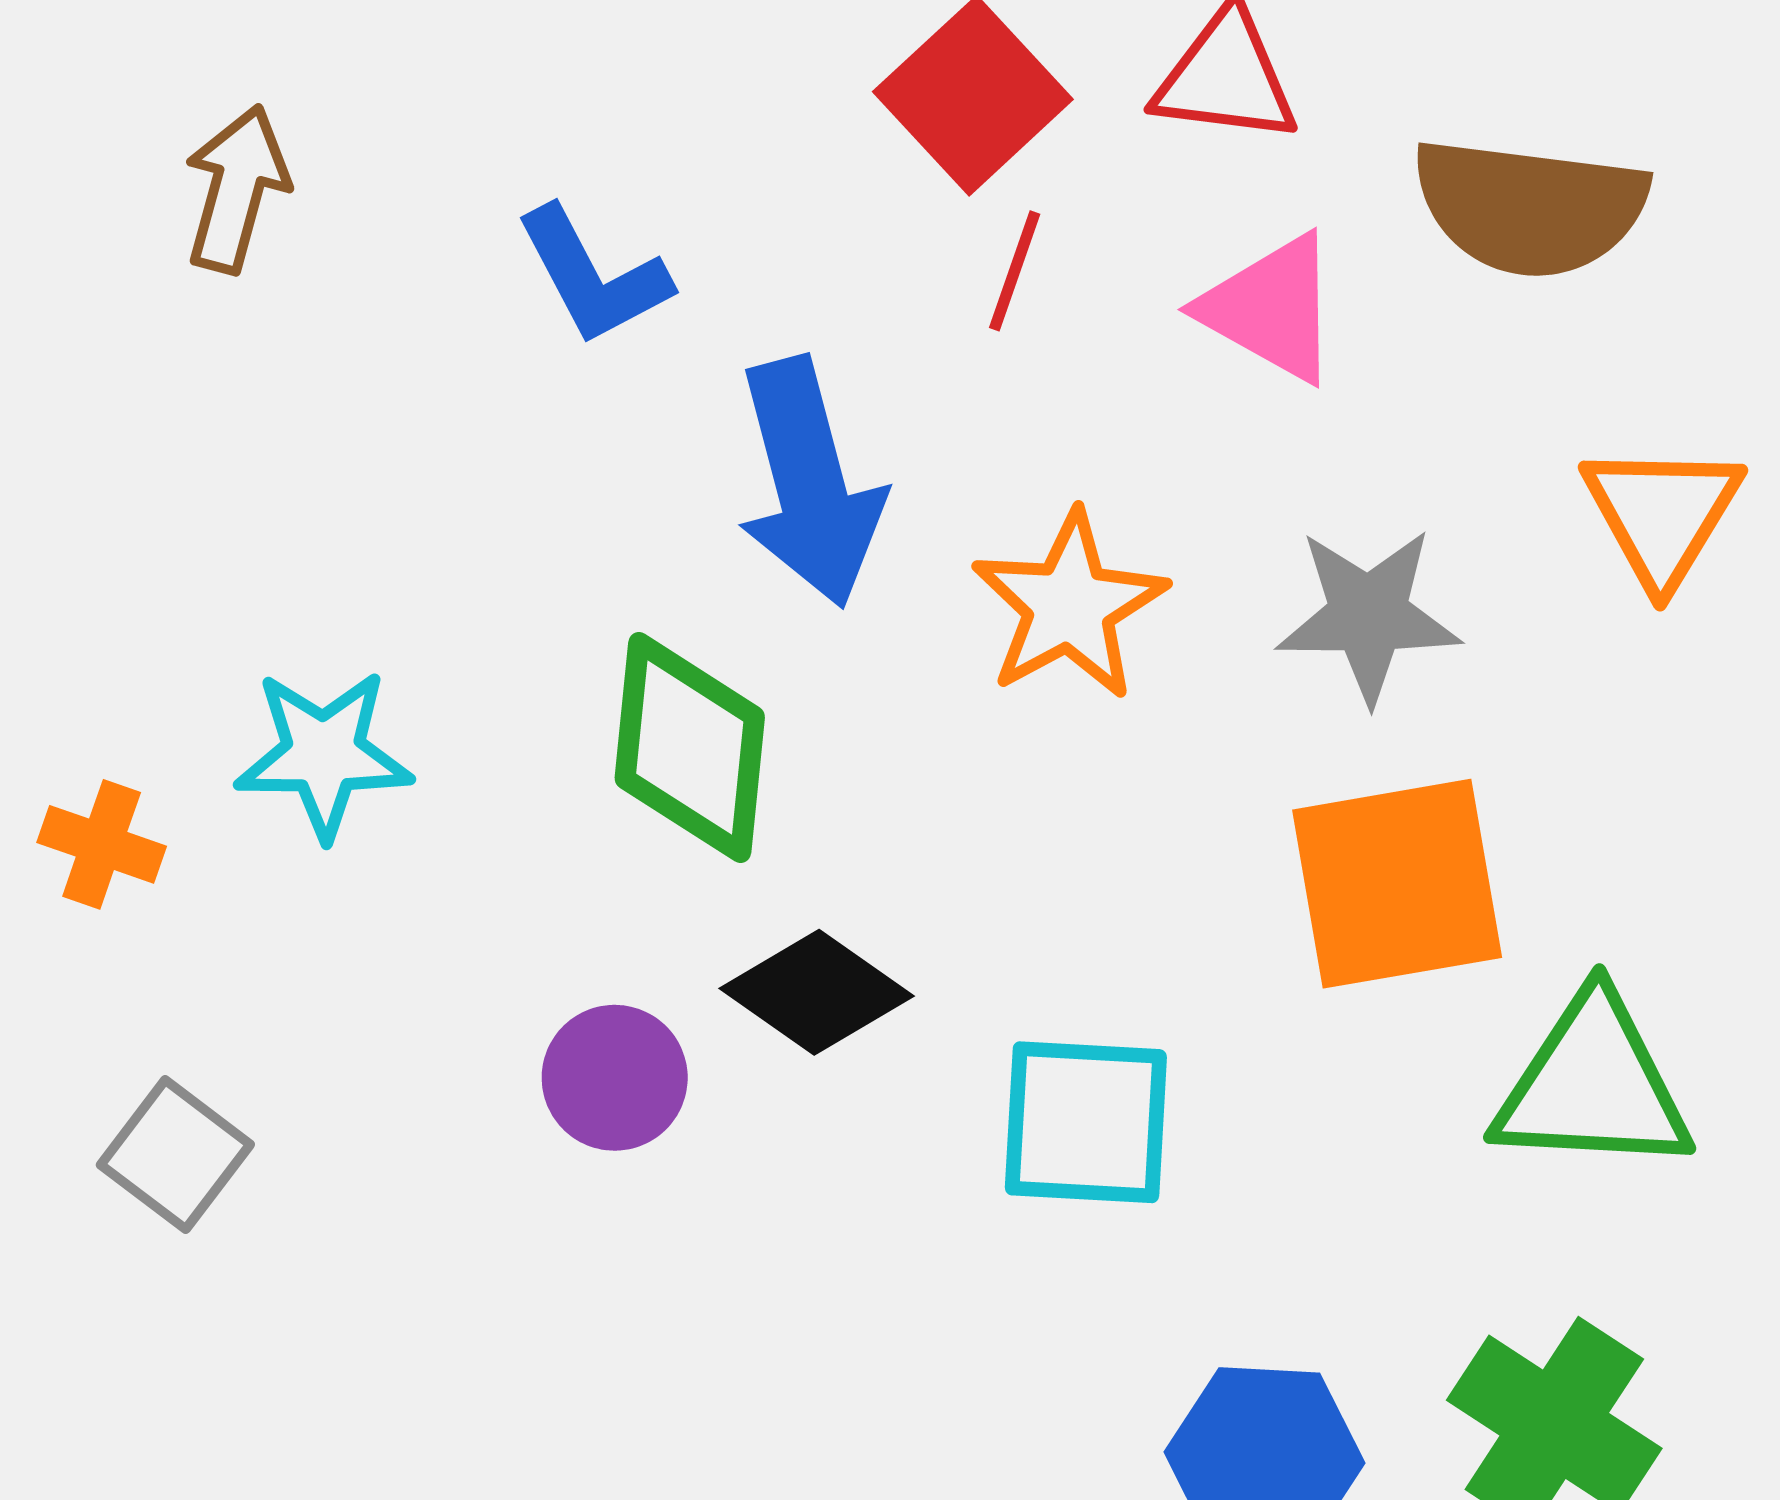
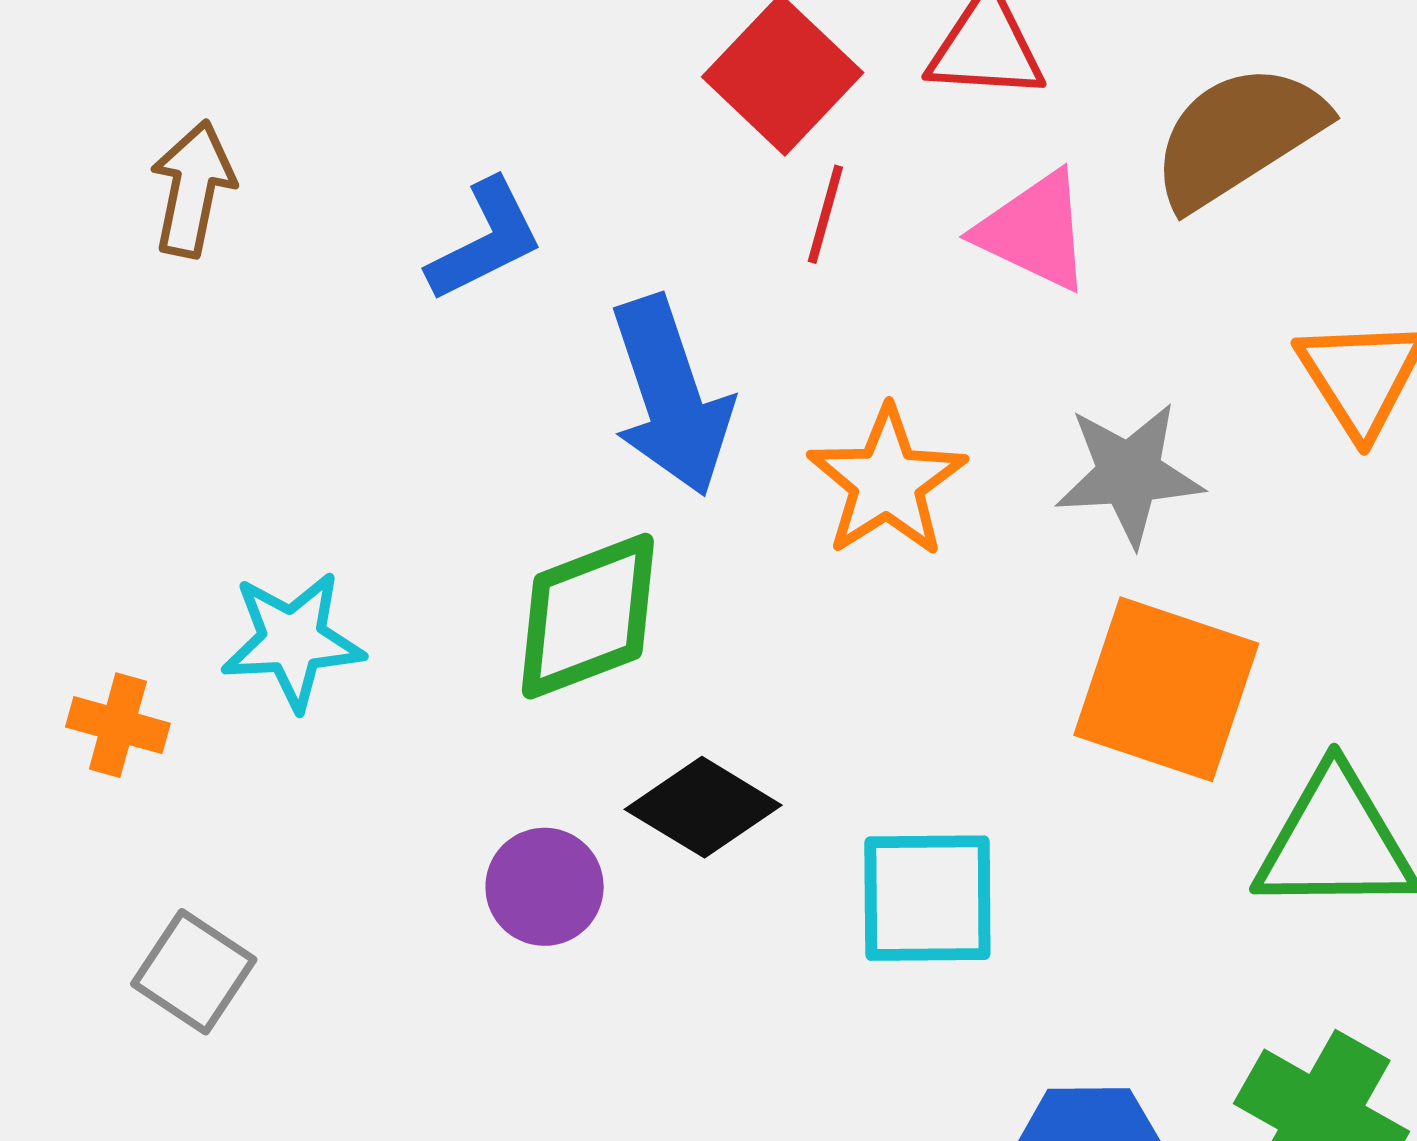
brown semicircle: (1530, 207) -> (1238, 136), turned 144
blue L-shape: (593, 276) -> (485, 240), turned -85
green diamond: (690, 748) -> (588, 616), turned 67
orange square: (1397, 884) -> (1166, 689), turned 32

